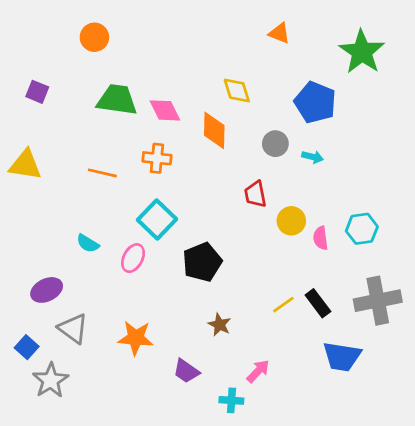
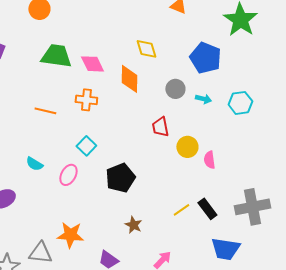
cyan square: (157, 219) -> (86, 146), size x0.7
cyan hexagon: (362, 229) -> (240, 103), moved
gray triangle: (73, 329) -> (40, 253), moved, turned -30

